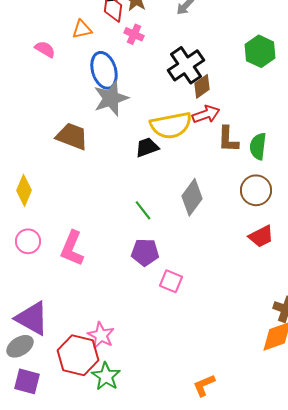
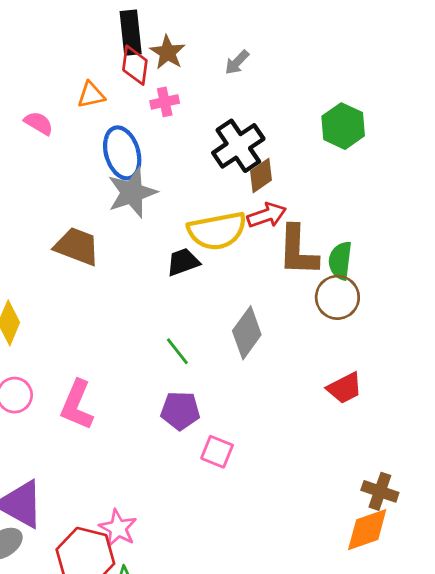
pink cross: (134, 34) -> (165, 102), turned -36
brown L-shape: (228, 139) -> (298, 251), size x1.4
brown circle: (256, 190) -> (337, 297), moved

